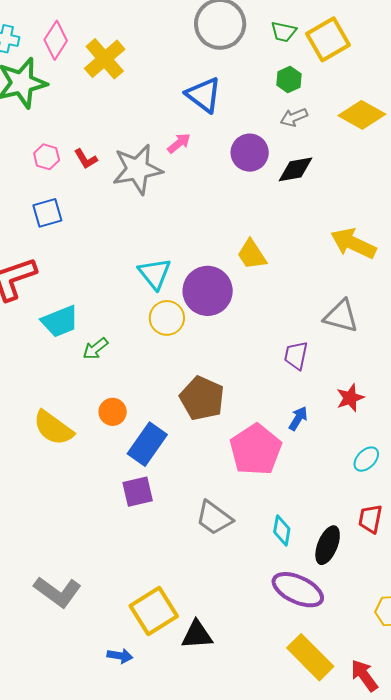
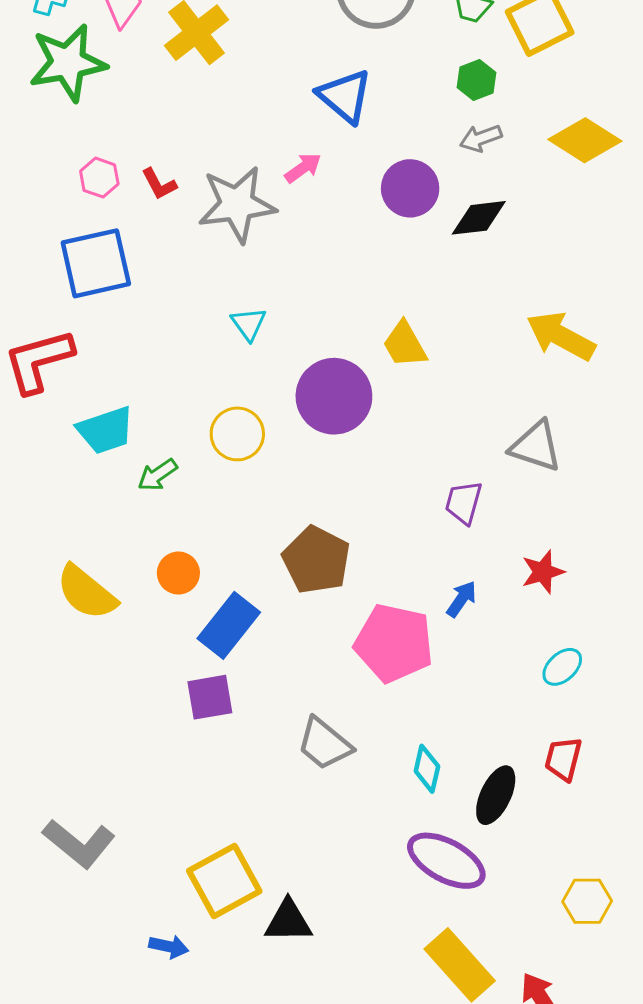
blue square: (47, 213) -> (96, 263), size x1.6
cyan triangle: (155, 274) -> (249, 324), moved, size x0.7
yellow circle: (167, 318) -> (237, 434), moved
pink pentagon: (256, 450) -> (394, 643), turned -30

